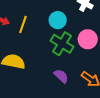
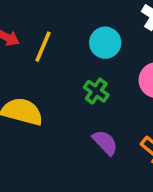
green cross: (62, 44) -> (96, 91), moved, size x0.6

